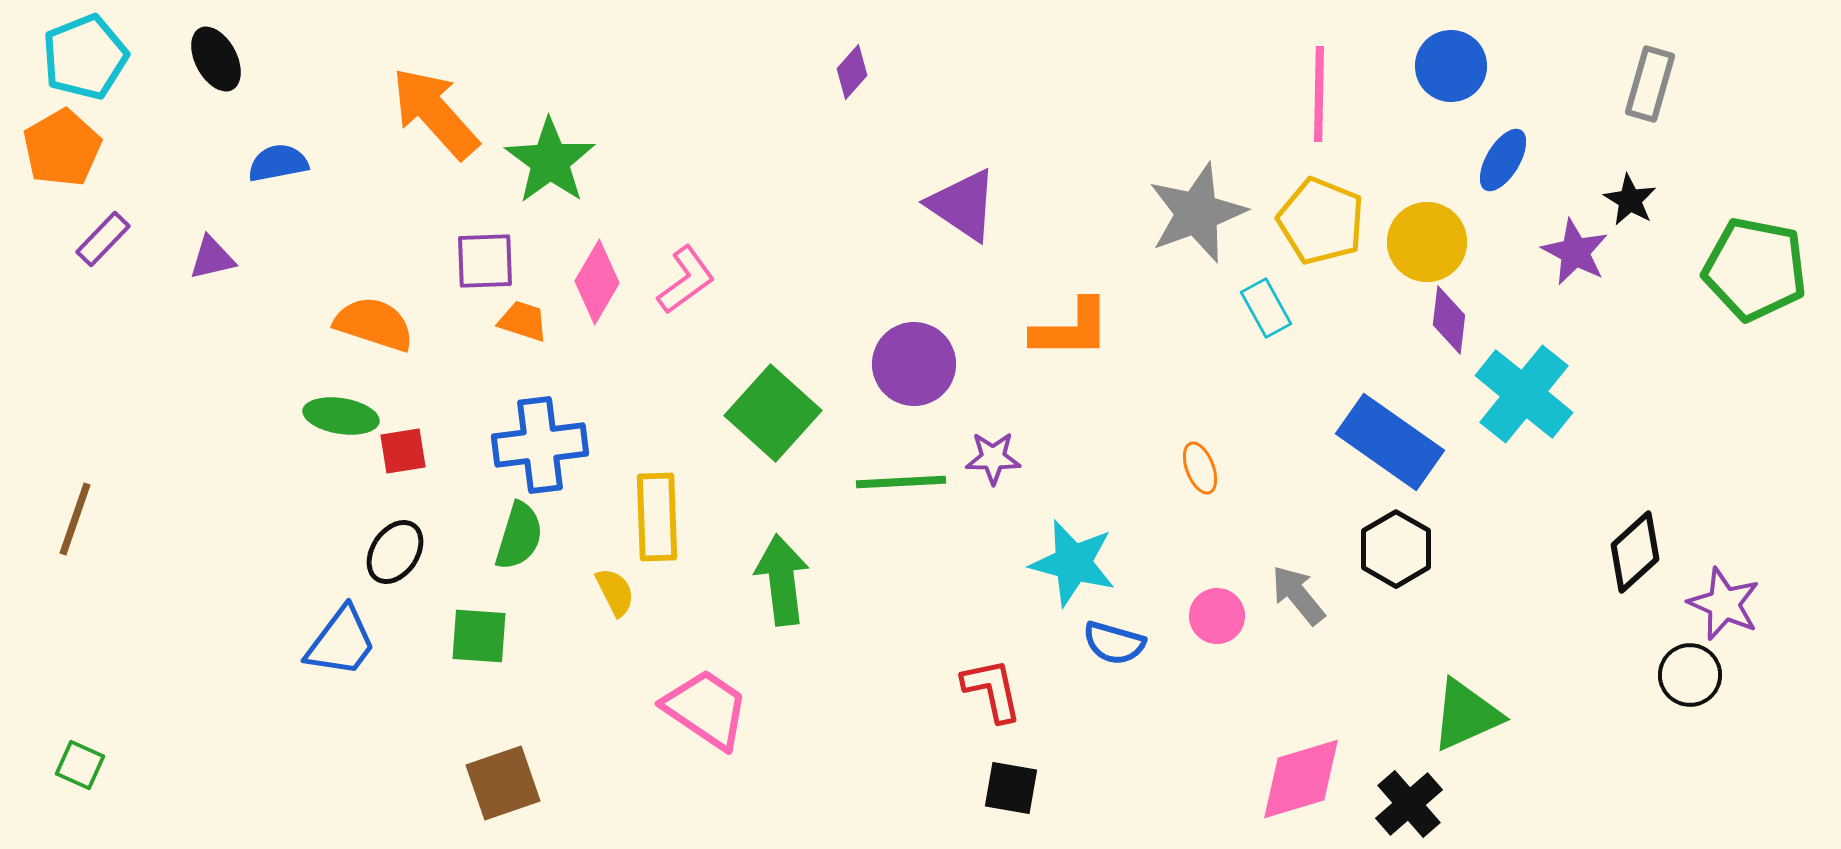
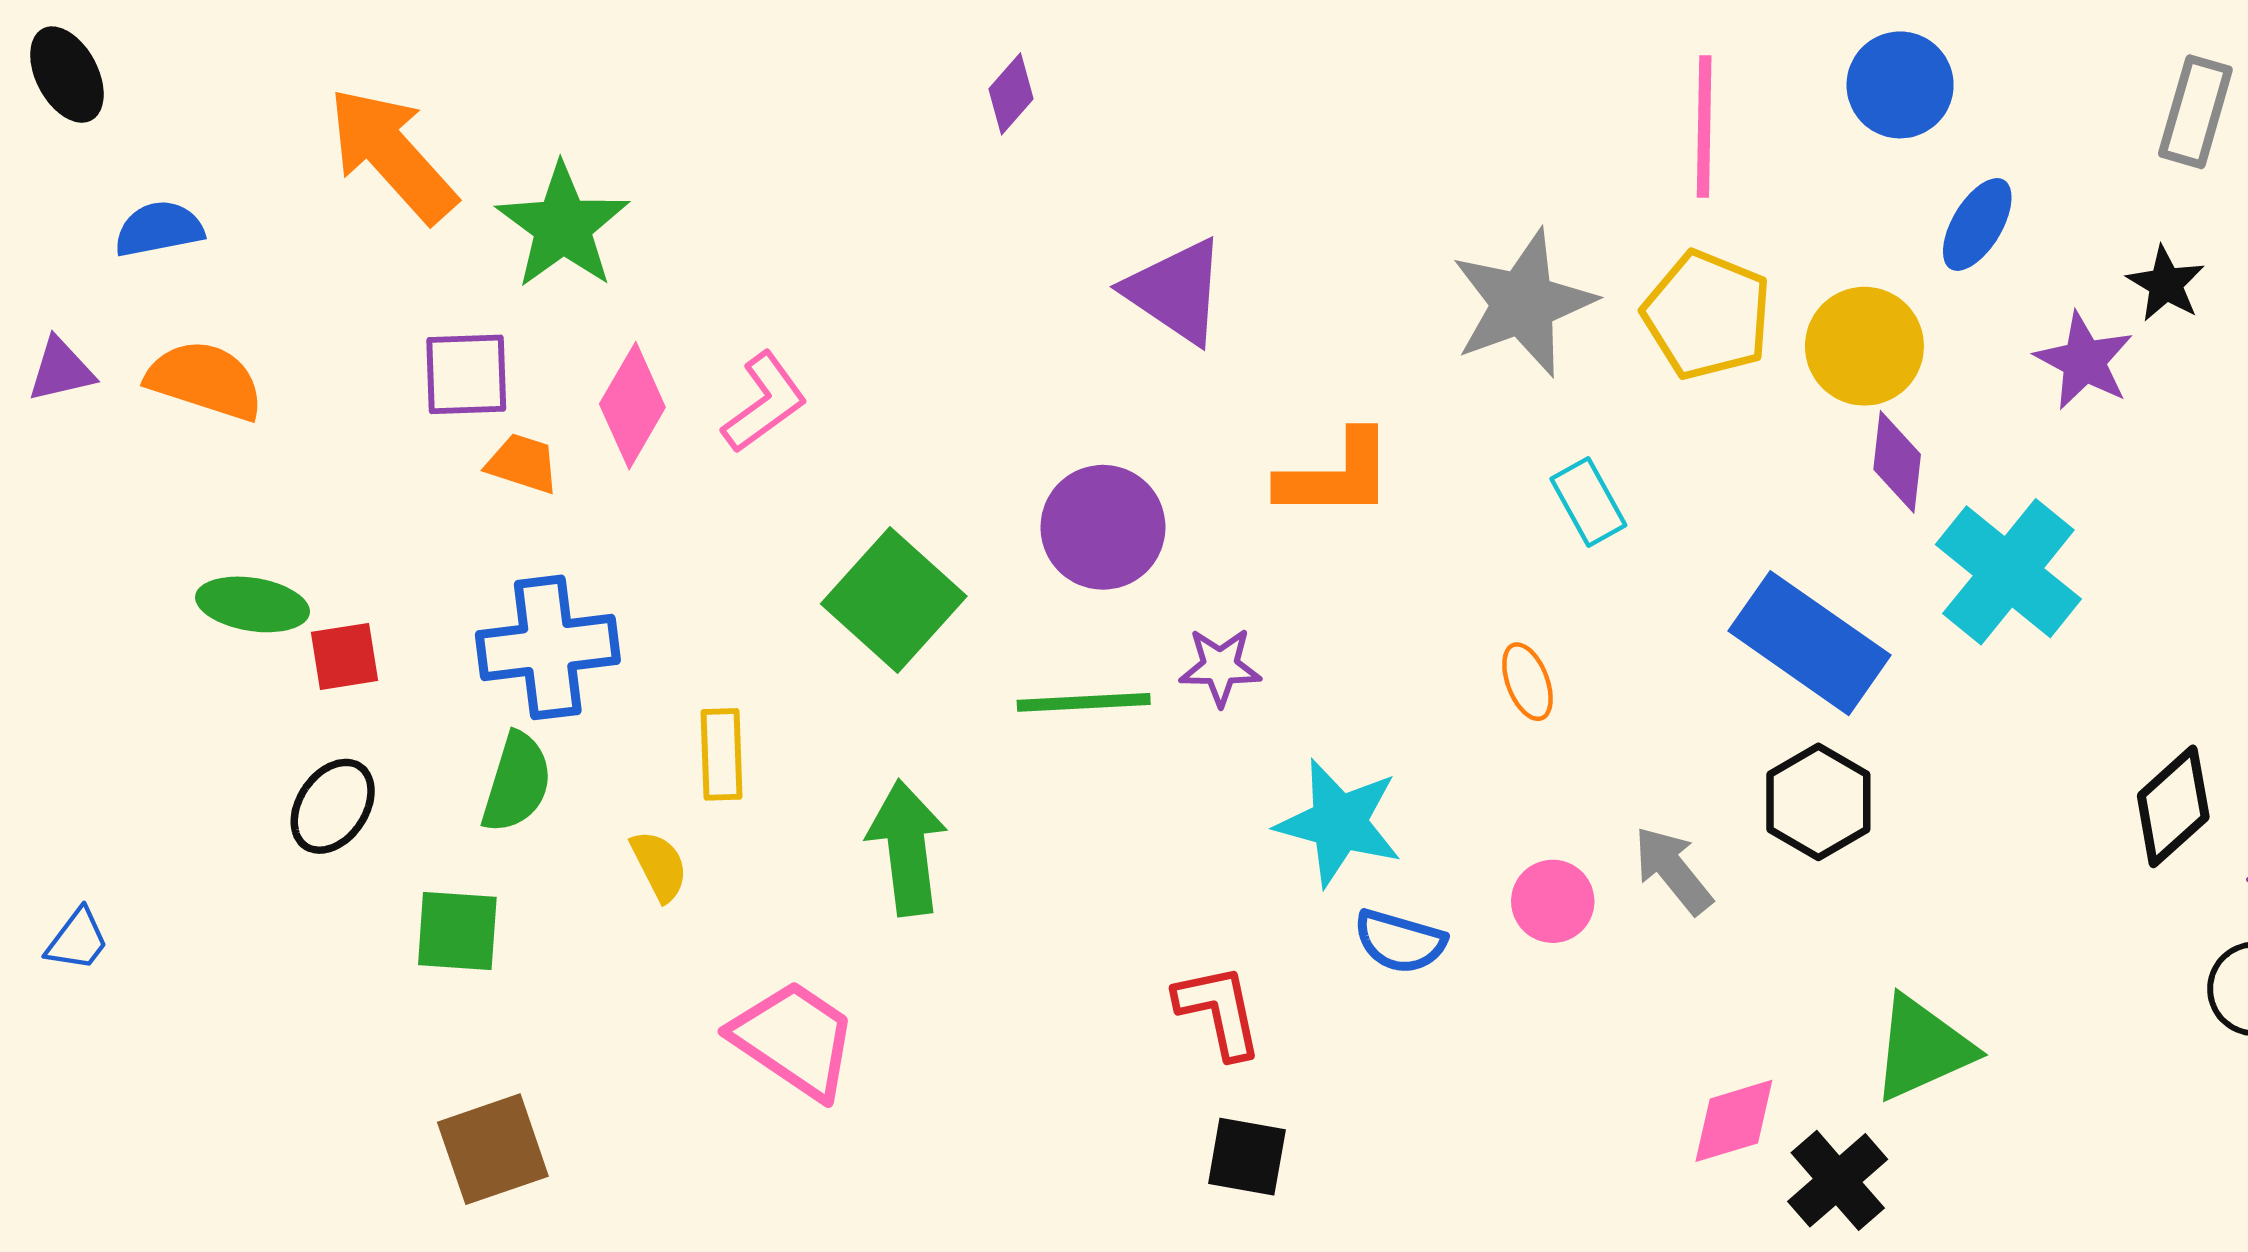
cyan rectangle: (1266, 308) -> (1588, 502), moved
orange semicircle: (374, 324) -> (205, 380), moved
yellow rectangle: (657, 517) -> (722, 754), size x0.7
blue trapezoid: (341, 642) -> (77, 940), moved, size x0.6
pink diamond: (1301, 779) -> (1734, 1121), moved, size x0.7

